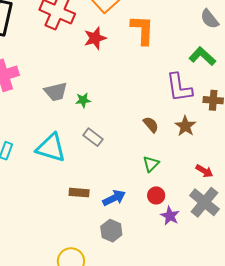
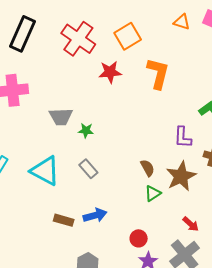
purple L-shape: (179, 88) -> (183, 137), size x0.7
brown star: (185, 126) -> (181, 176), size x1.4
green triangle: (151, 164) -> (153, 193), moved
blue arrow: (114, 198) -> (95, 215), moved

